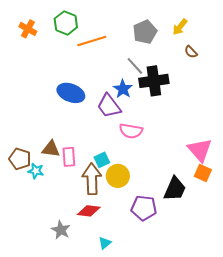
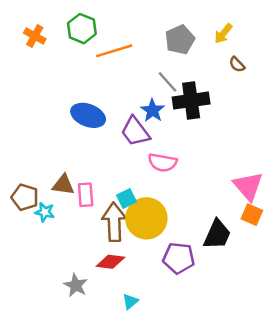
yellow circle: (118, 176) -> (146, 218), size x1.4

